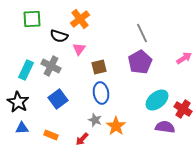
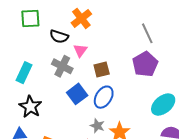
gray cross: (51, 66) -> (62, 66), moved
blue ellipse: (101, 93) -> (104, 97), turned 40
blue square: (58, 99) -> (77, 94), moved
black star: (18, 102) -> (30, 107), moved

